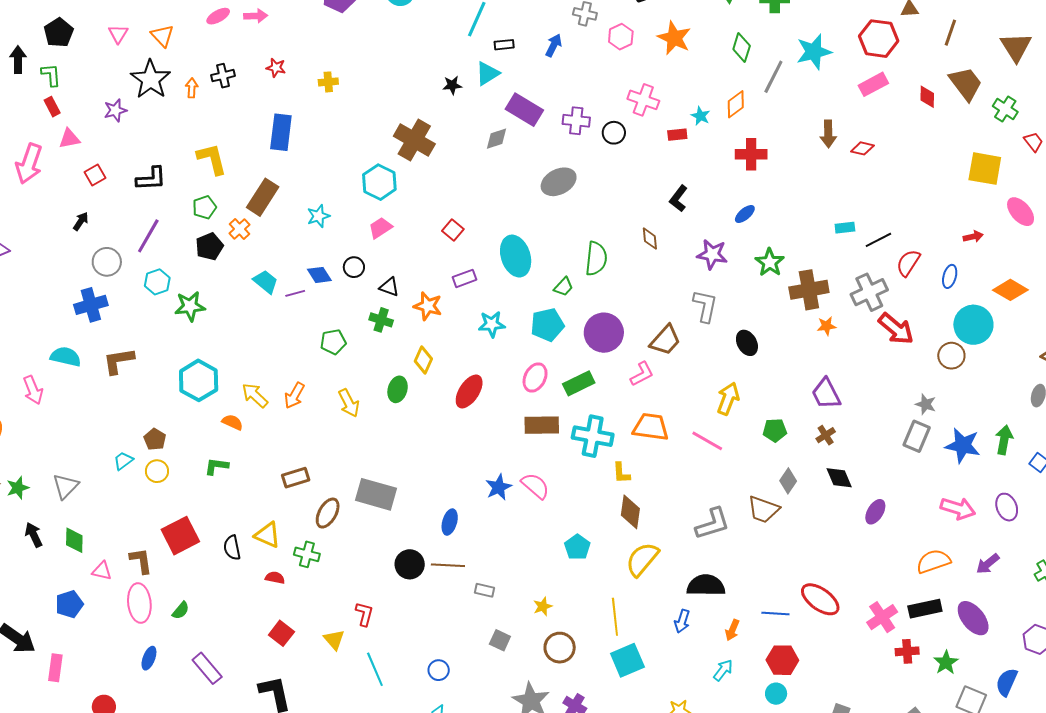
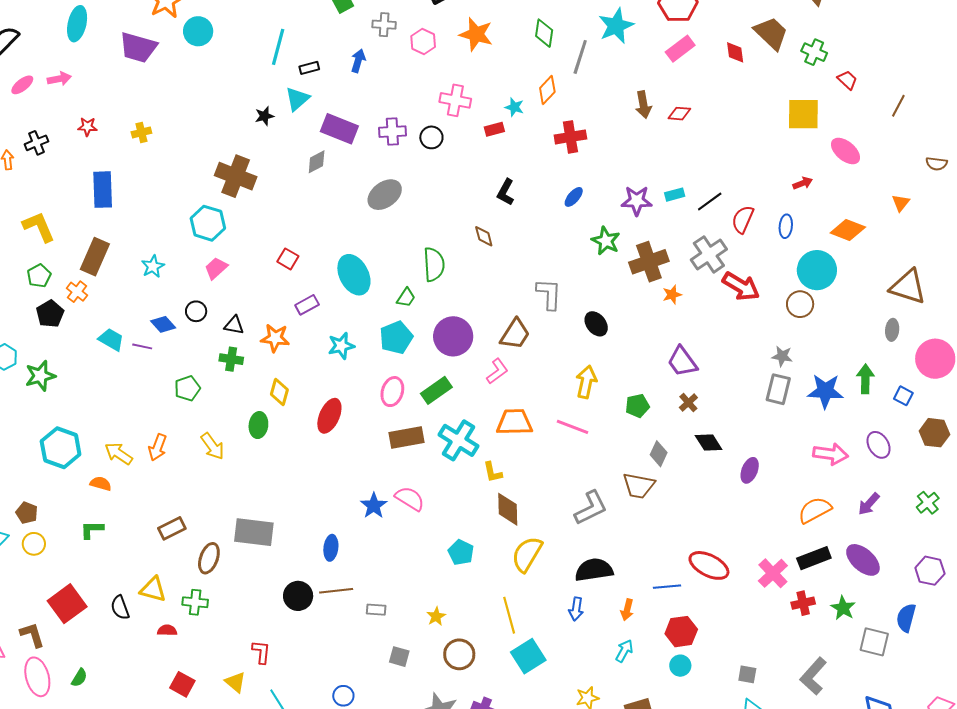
purple star: (712, 254) -> (637, 201), moved
purple line: (295, 293) -> (142, 346), turned 36
cyan cross: (593, 436) -> (459, 440), turned 30

